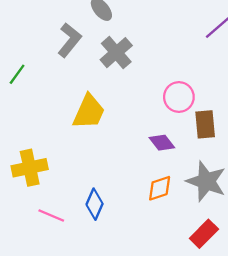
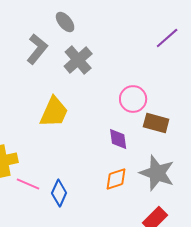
brown rectangle: (205, 124) -> (156, 123), turned -70
purple diamond: (162, 143) -> (118, 139), turned 30
pink line: (51, 216) -> (28, 184), moved

